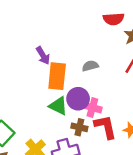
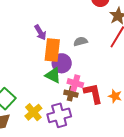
purple circle: (78, 99) -> (62, 63), moved
pink cross: (92, 108) -> (75, 83), moved

